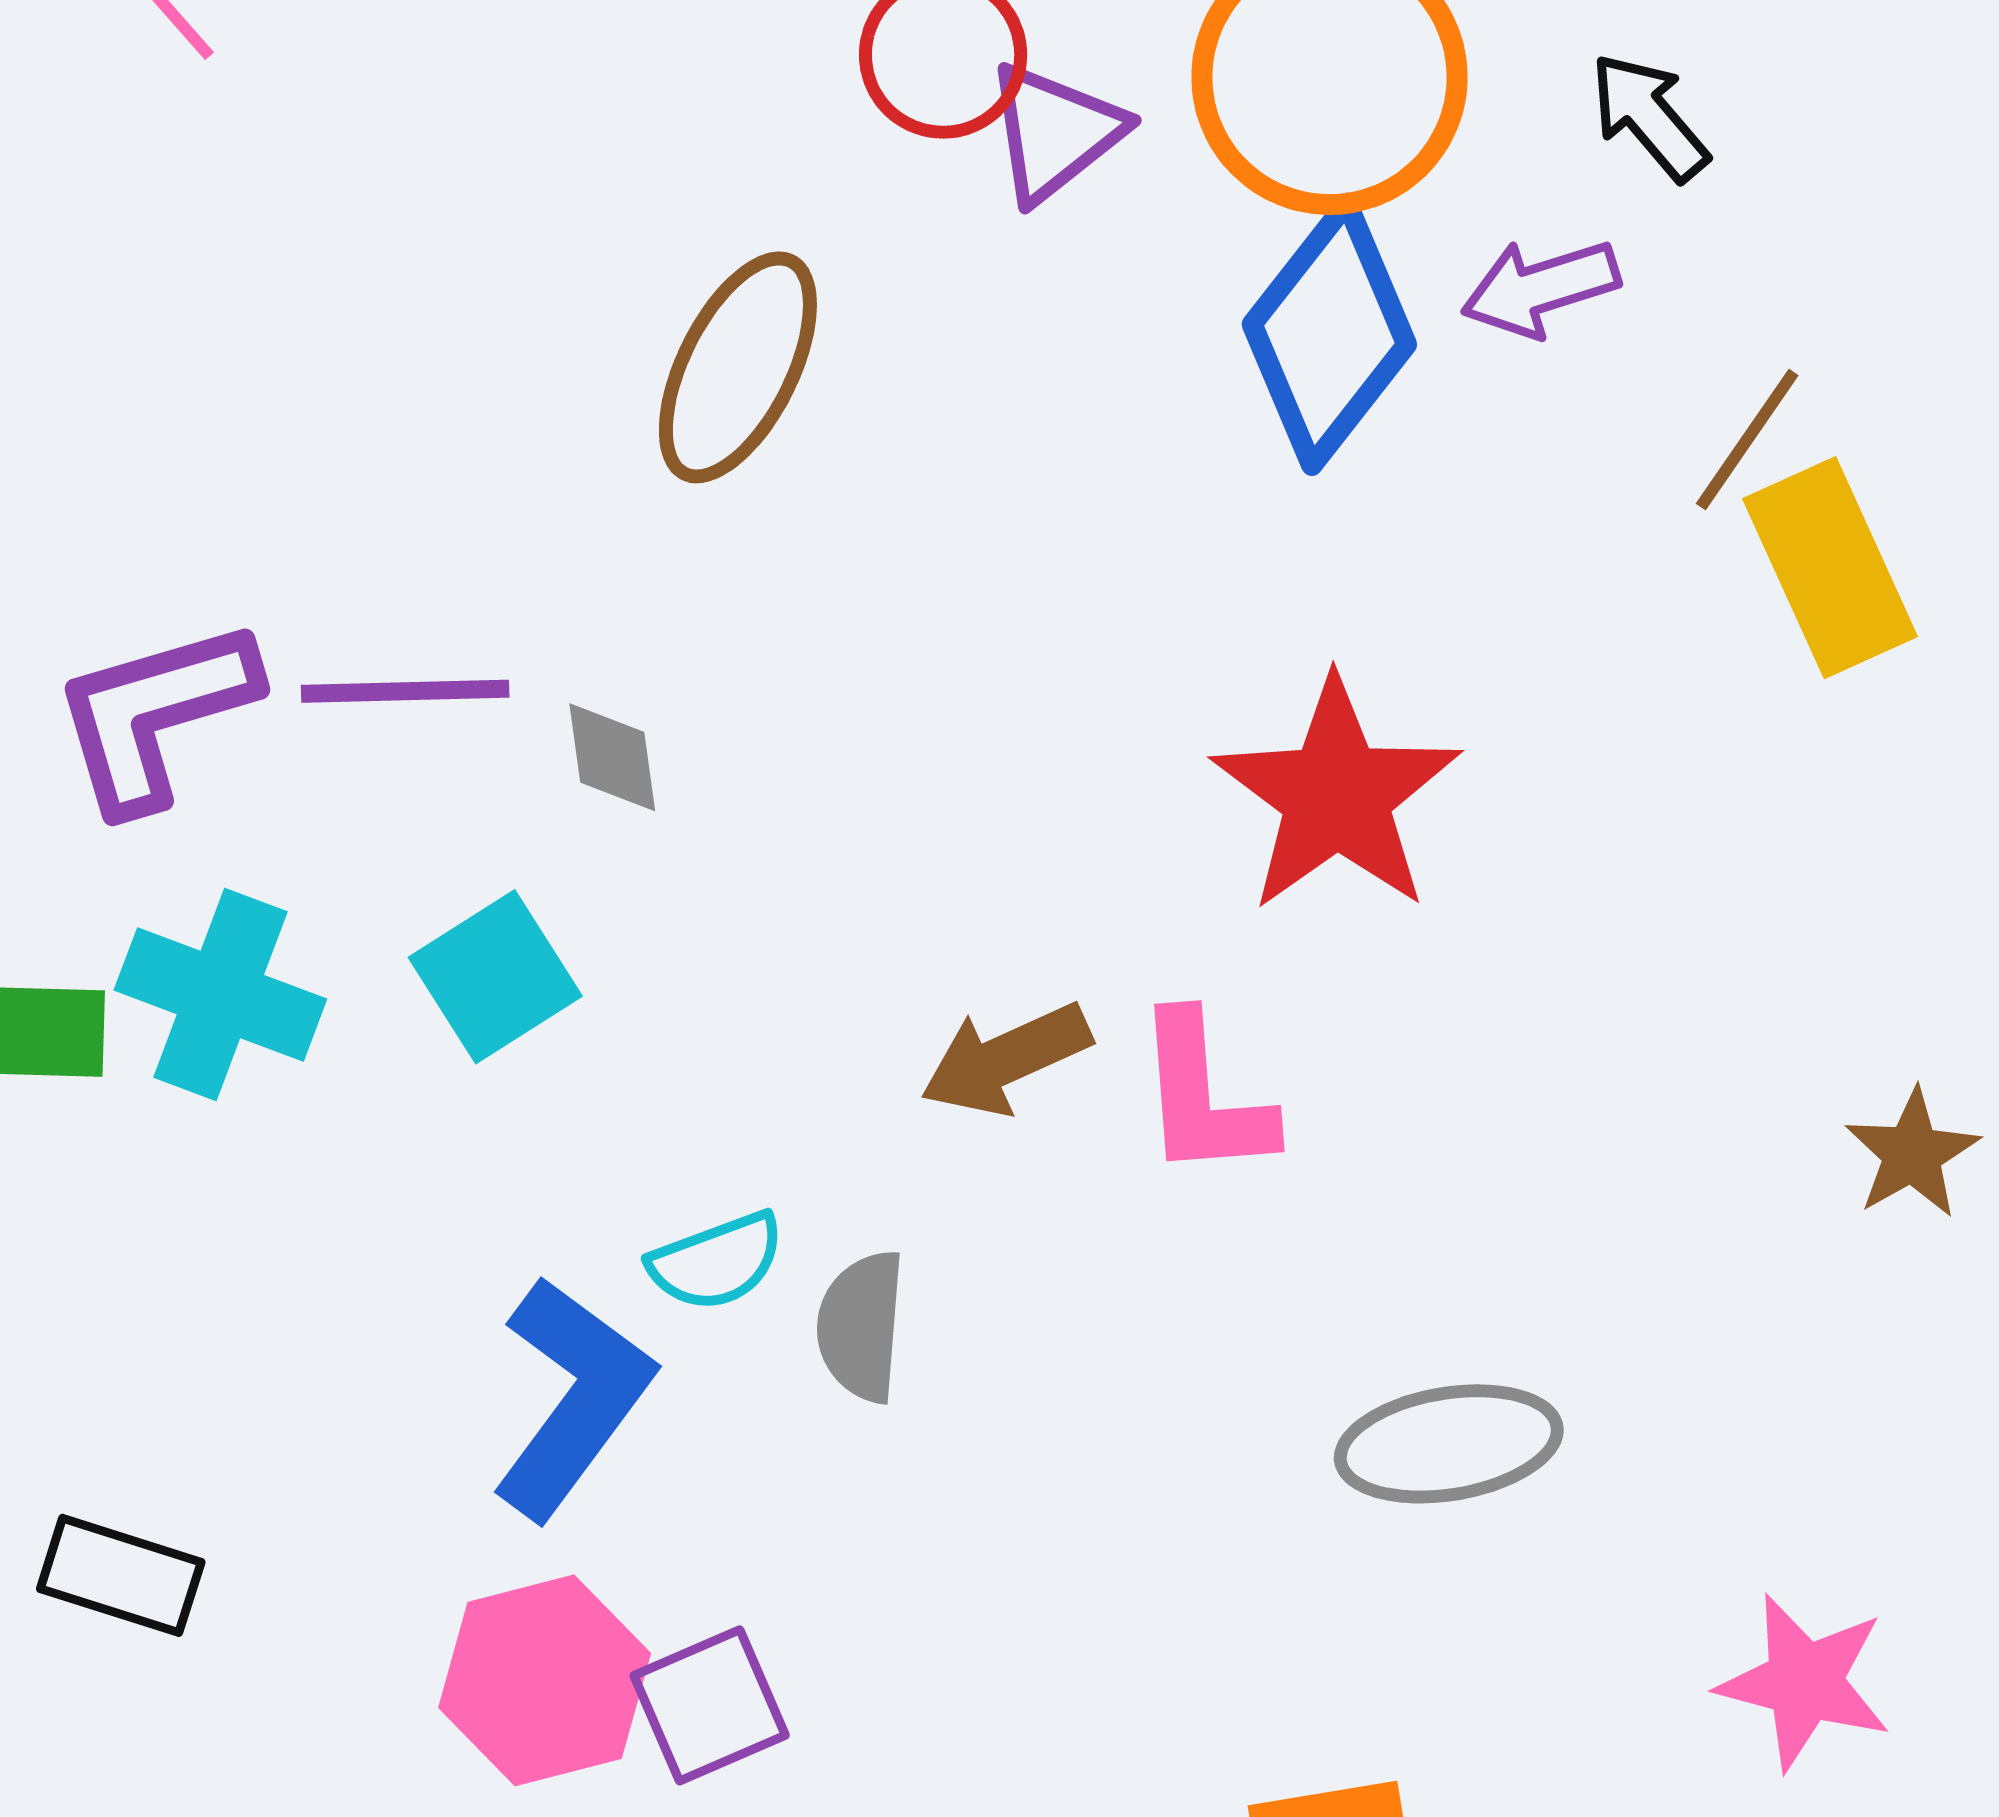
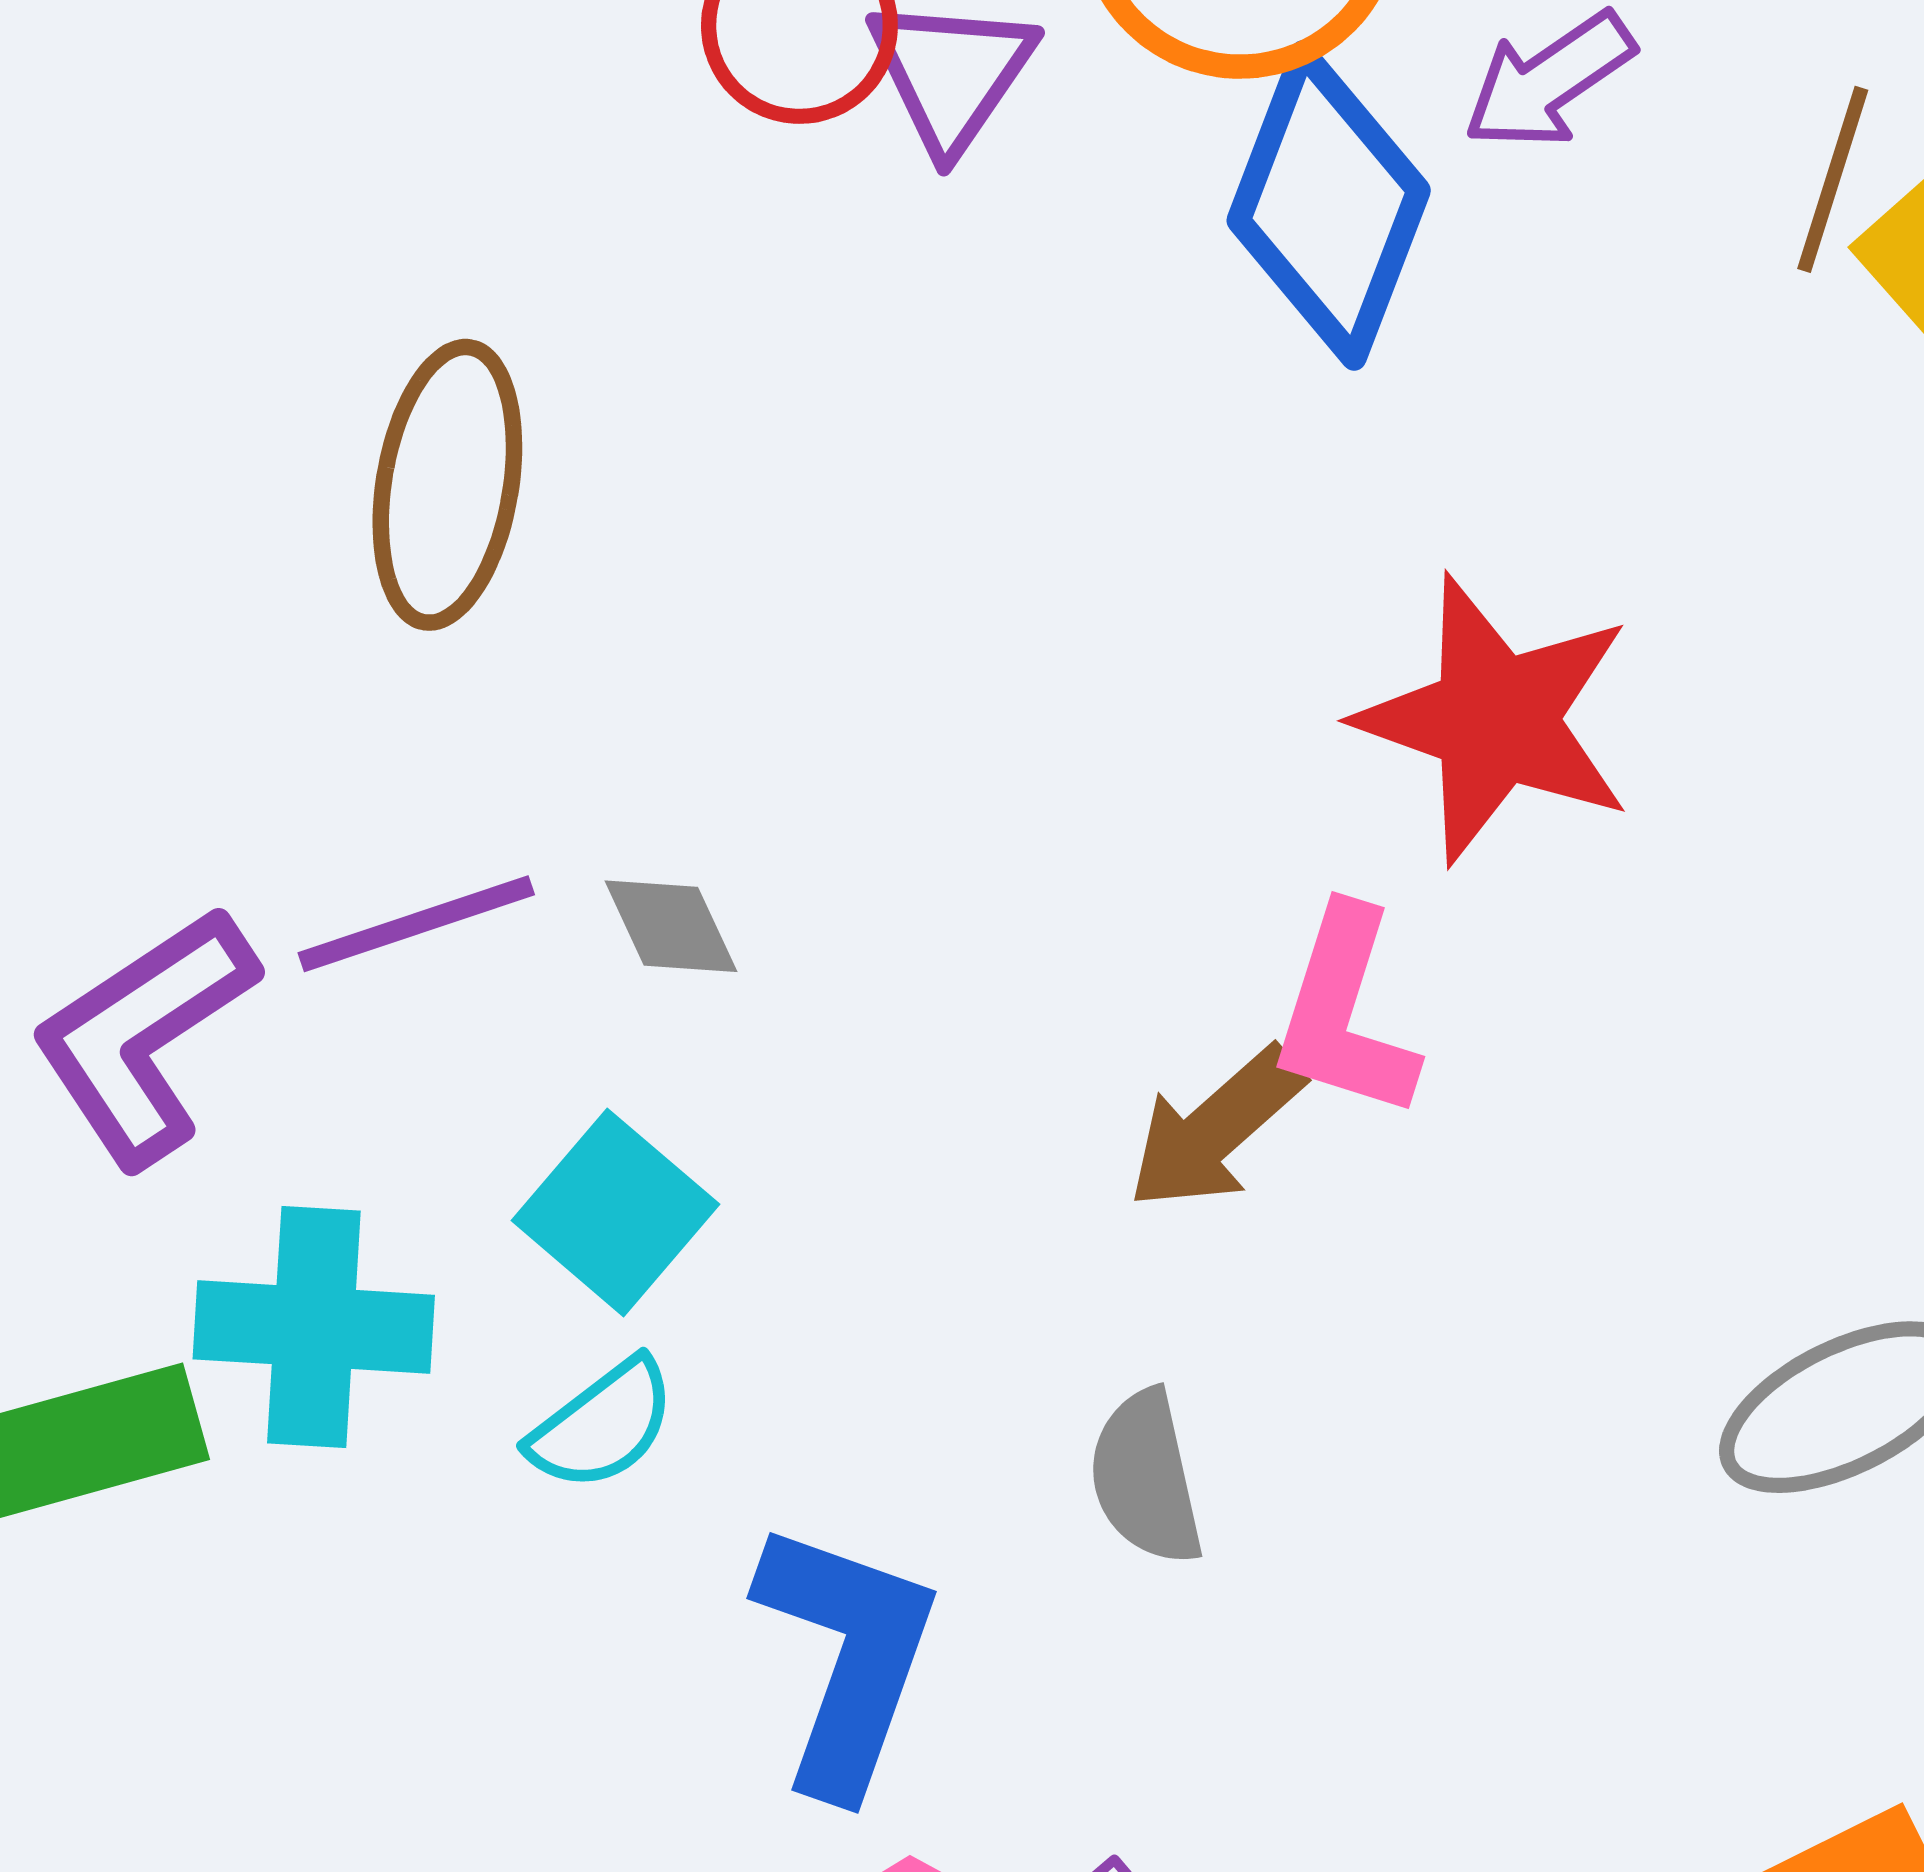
brown ellipse: (738, 367) -> (447, 485), moved
pink L-shape: (1204, 1096) -> (1345, 1013), moved, turned 39
cyan semicircle: (716, 1261) -> (602, 1425), moved

